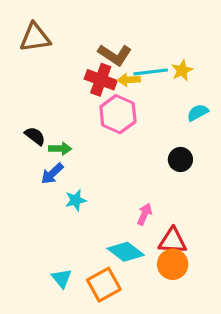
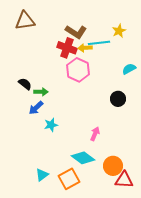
yellow star: (182, 70) -> (119, 31), moved
red triangle: (173, 241) -> (124, 180), moved
cyan triangle: (62, 278) -> (42, 175), turned 32

